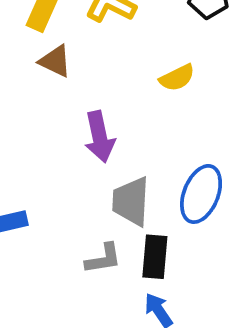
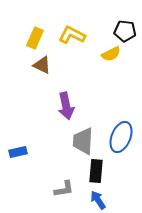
yellow semicircle: (177, 78) -> (111, 54), moved
gray L-shape: (103, 259) -> (64, 189), moved

